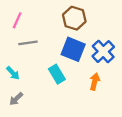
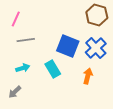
brown hexagon: (74, 18) -> (97, 15), moved
cyan arrow: (13, 73) -> (23, 68), moved, turned -64

